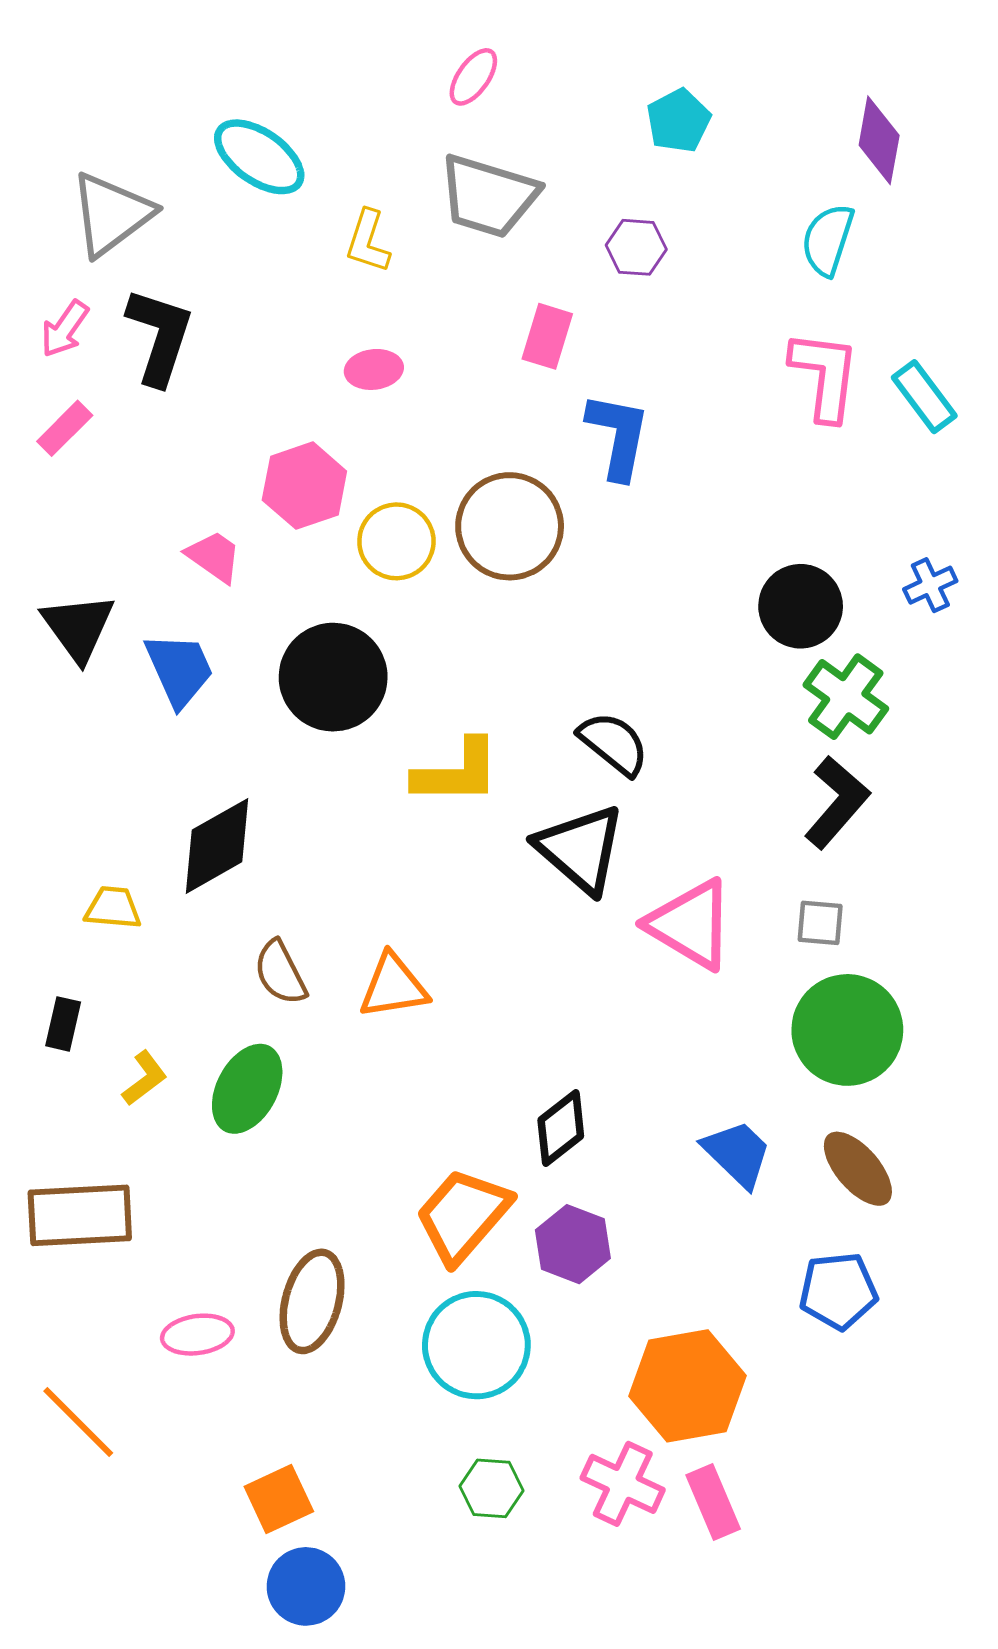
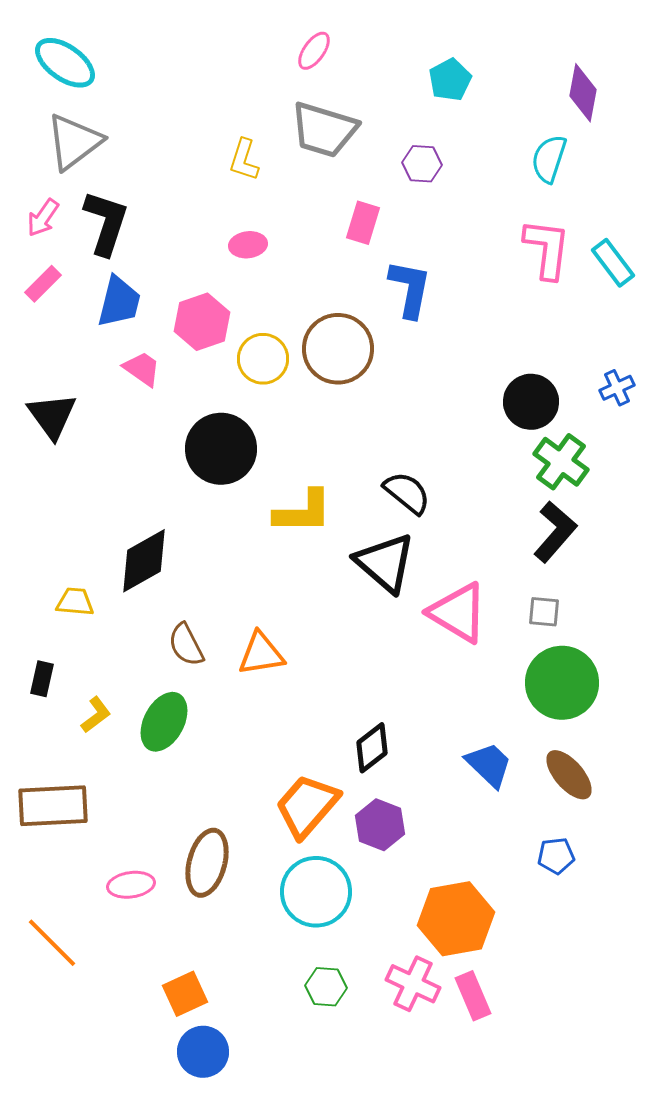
cyan ellipse: (259, 157) -> (65, 63), moved
blue trapezoid: (179, 670) -> (119, 302), moved, turned 38
blue pentagon: (838, 1291) -> (556, 856), size x0.7

